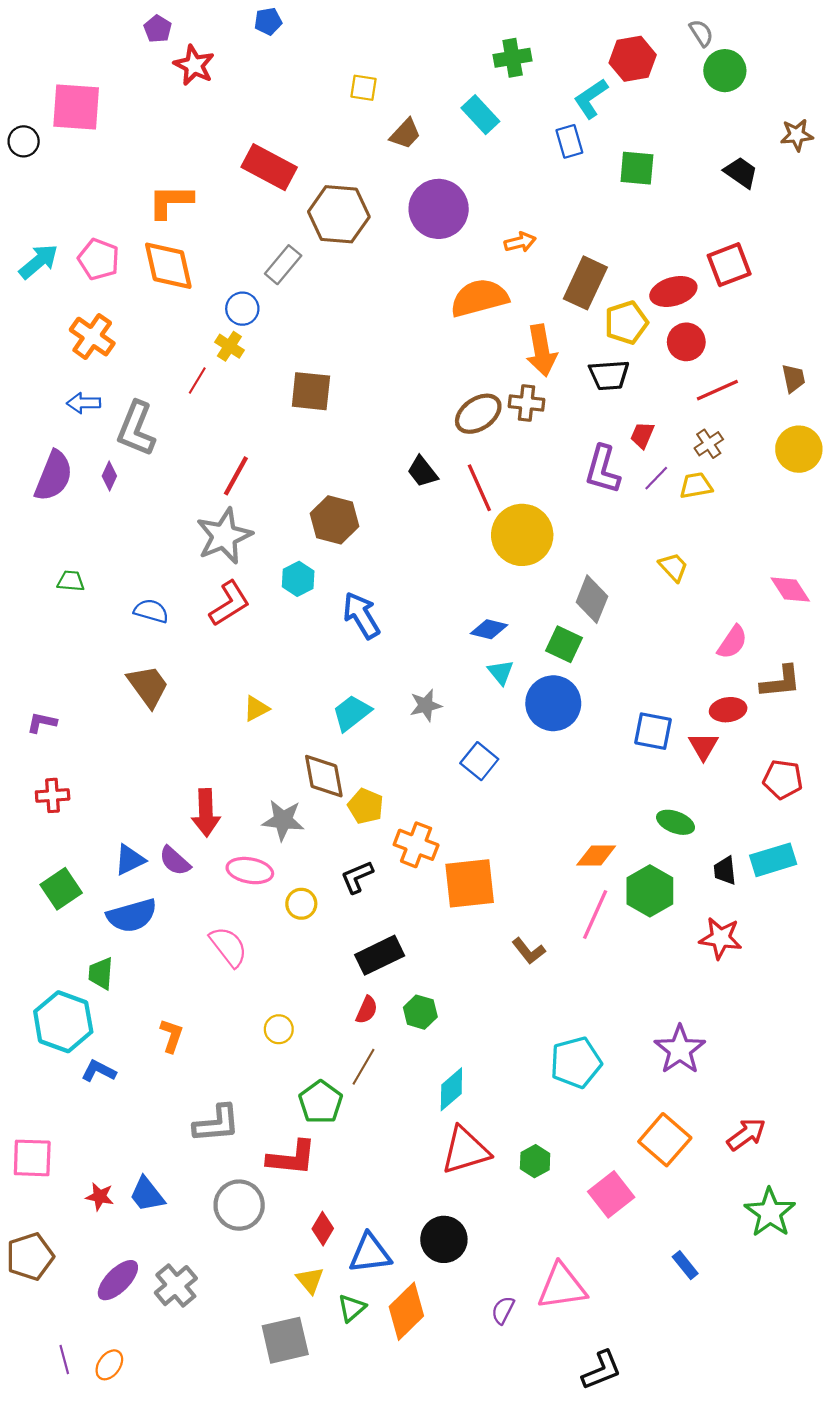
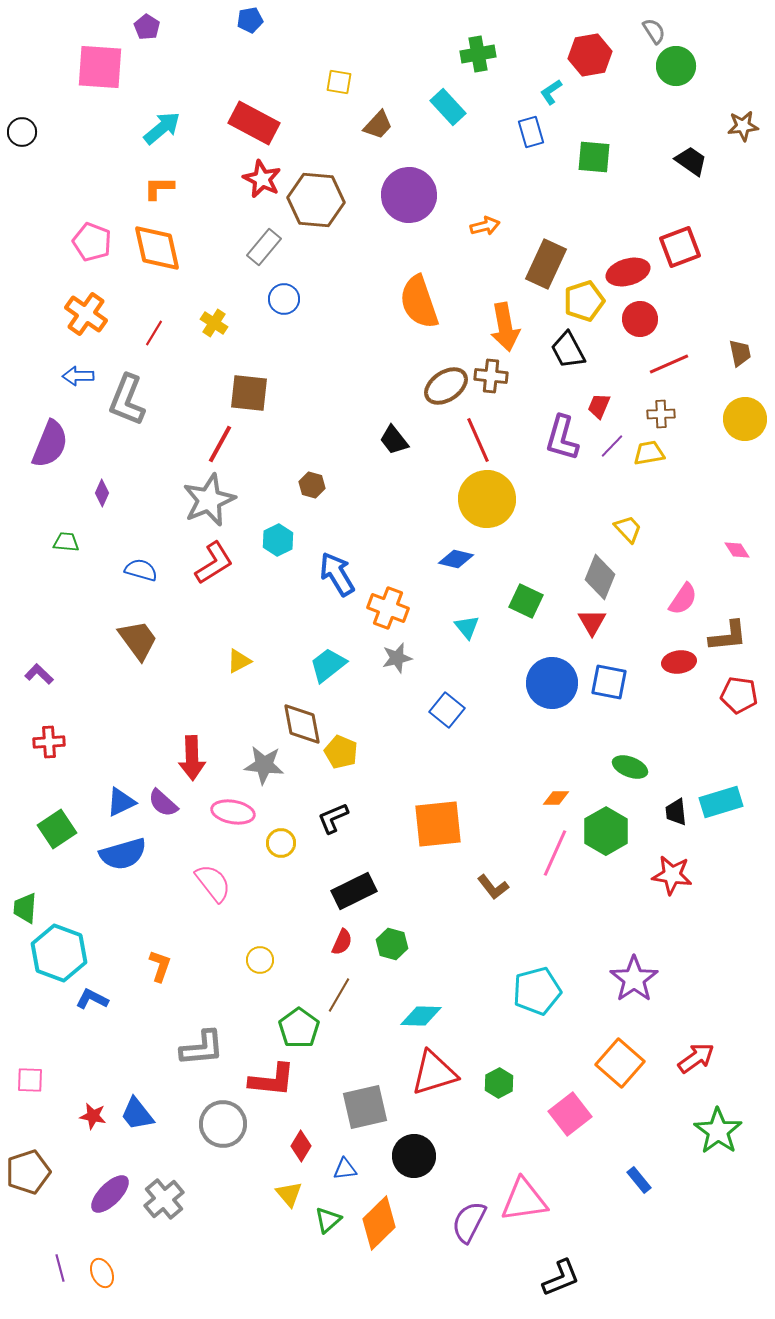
red star: (194, 65) -> (262, 179), moved
cyan L-shape: (591, 98) -> (551, 92), size x0.7
pink square: (76, 107) -> (100, 67), moved
red rectangle: (269, 167) -> (254, 123), moved
orange L-shape: (170, 201) -> (159, 188), size x0.7
cyan arrow: (39, 261) -> (162, 128), moved
orange semicircle: (479, 298) -> (419, 302), moved, turned -94
blue circle: (242, 309) -> (284, 299), moved
black trapezoid: (609, 375) -> (568, 350), turned 66
red line: (197, 380) -> (154, 333), moved
brown square: (311, 391) -> (249, 393), moved
brown cross: (709, 444) -> (661, 414), turned 32
purple diamond: (109, 476) -> (102, 493), moved
red line: (479, 488) -> (478, 440), moved
brown hexagon: (335, 520) -> (312, 485), size x0.6
pink diamond: (790, 590) -> (737, 550), size x0.7
gray diamond: (592, 599) -> (600, 577), moved
blue diamond: (489, 629) -> (456, 559), moved
blue circle: (553, 703) -> (552, 683), moved
purple L-shape: (42, 723) -> (39, 674), turned 32
red triangle: (703, 746) -> (592, 622), moved
red pentagon: (783, 779) -> (739, 695), moved
orange cross: (416, 845) -> (388, 608), moved
orange diamond: (596, 856) -> (556, 798), size x0.7
green trapezoid: (101, 973) -> (25, 908), moved
cyan diamond: (451, 1089) -> (421, 1016), turned 42
pink square: (32, 1158) -> (30, 1080), size x0.7
blue triangle: (370, 1253) -> (345, 1169), size x0.6
purple semicircle: (503, 1310) -> (469, 1222), size x1.6
gray square: (285, 1340) -> (365, 1107), moved
orange ellipse: (109, 1365) -> (102, 1273), turned -60

